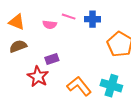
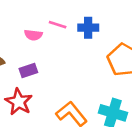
purple rectangle: (52, 59) -> (28, 71), moved

